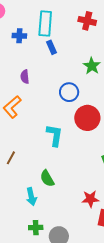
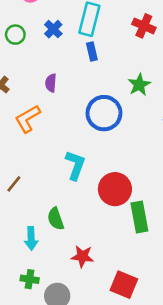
blue cross: (19, 36) -> (53, 29), turned 32
blue circle: (69, 92) -> (104, 113), size x1.4
red circle: (87, 118) -> (115, 189), moved
red star: (90, 199) -> (82, 256), moved

